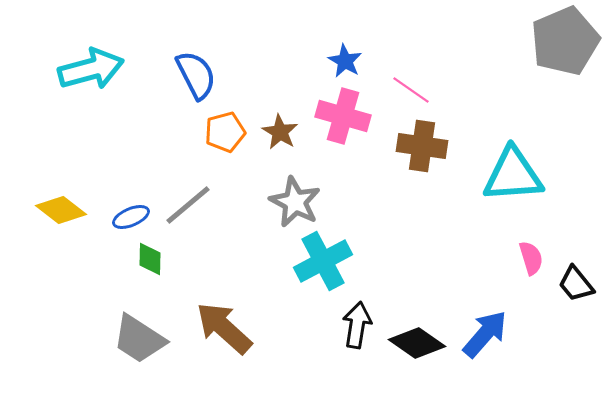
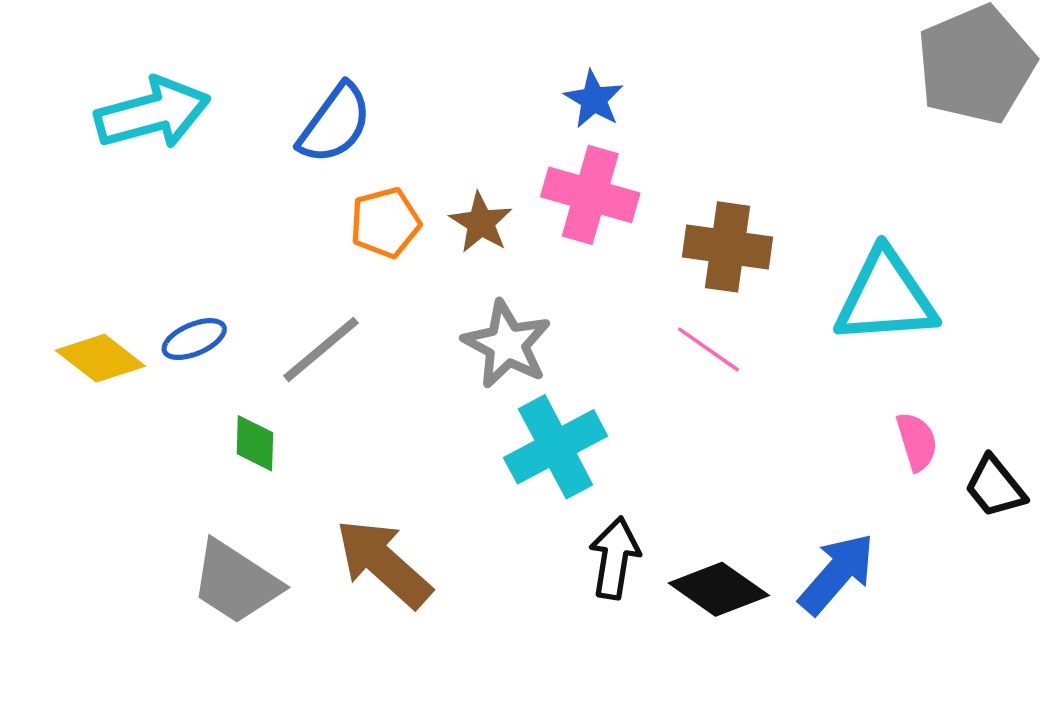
blue semicircle: (196, 75) -> (335, 124), turned 63
pink line: (411, 90) -> (708, 349), moved
blue ellipse: (131, 217) -> (194, 339), moved

